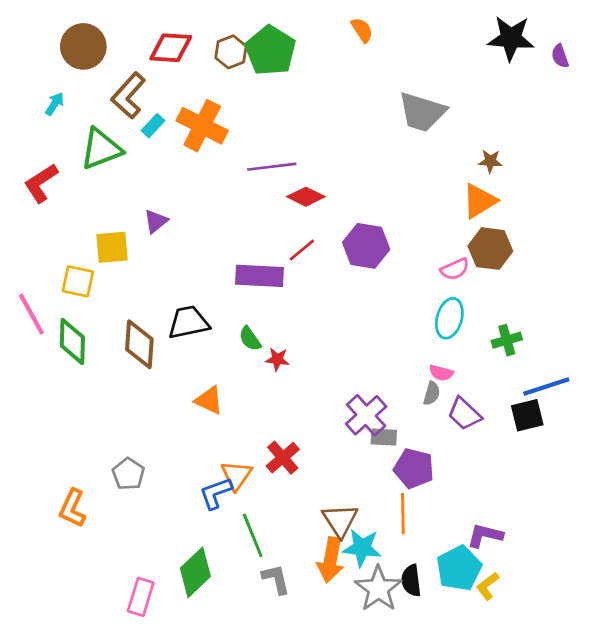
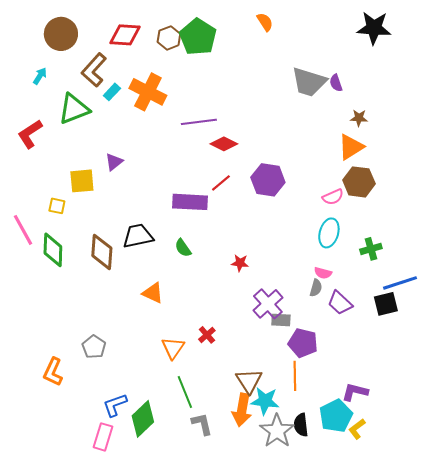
purple semicircle: (560, 56) -> (336, 83), moved
yellow square: (78, 281) -> (57, 206), size x0.7
red star: (277, 359) -> (240, 263), moved
red cross: (283, 458) -> (207, 335), size x0.7
blue L-shape: (216, 493) -> (115, 405), moved

